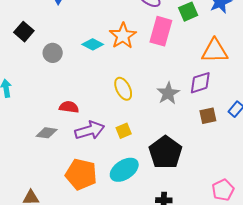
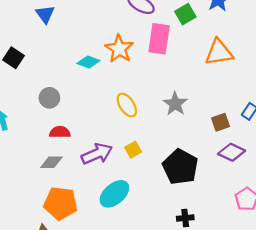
gray circle: (53, 53) -> (49, 98), moved
purple diamond: (200, 83) -> (232, 152), moved, turned 50
red semicircle: (69, 107) -> (60, 132), moved
cyan ellipse: (124, 170) -> (114, 194), moved
orange pentagon: (81, 174) -> (61, 203), moved

